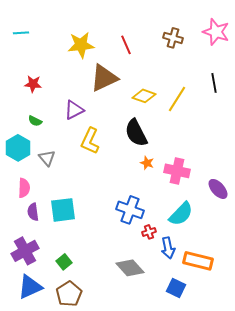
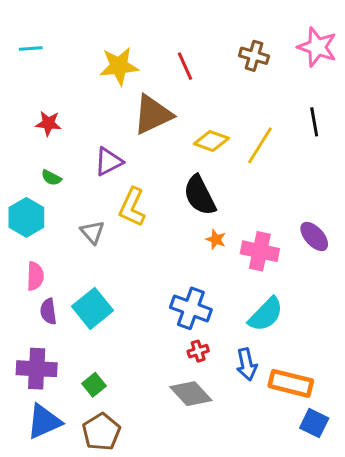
gray triangle: (47, 158) -> (92, 232), moved
purple ellipse: (218, 189) -> (314, 236), moved
cyan square: (63, 210) -> (92, 308), turned -32
red cross: (149, 232) -> (198, 351), moved
purple cross: (25, 251) -> (37, 369), turned 32
blue square: (176, 288) -> (314, 423), moved

